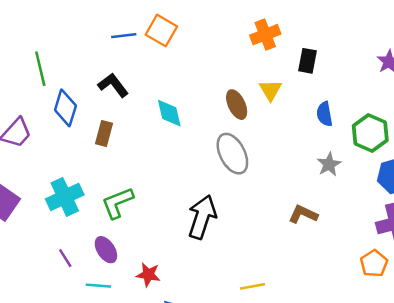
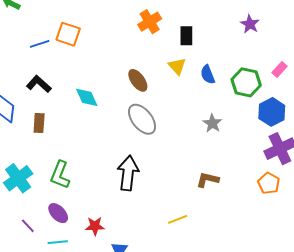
yellow triangle: (270, 90) -> (177, 66), moved
gray star: (329, 164) -> (212, 123), moved
green L-shape: (117, 203) -> (60, 175), turned -36
brown L-shape: (303, 214) -> (208, 180), moved

